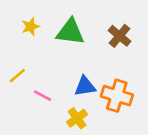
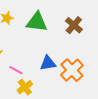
orange cross: (117, 96) -> (72, 70), turned 30
yellow cross: (77, 118) -> (25, 87), moved

